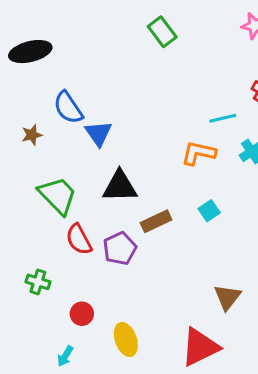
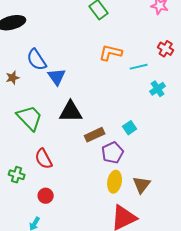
orange L-shape: (199, 153) -> (111, 53), moved
red semicircle: (79, 239) -> (44, 159), moved
purple pentagon: (120, 249) -> (113, 153), moved
yellow ellipse: (126, 339) -> (115, 182), moved, turned 30

